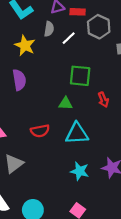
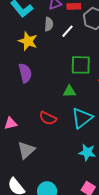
red semicircle: (40, 131) -> (48, 118), turned 42
cyan triangle: (77, 134) -> (82, 118), turned -30

